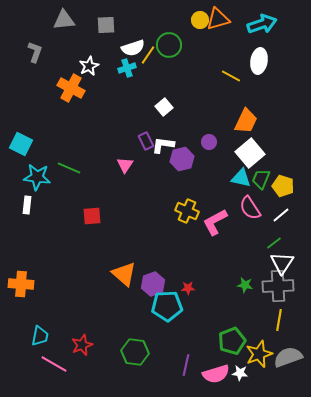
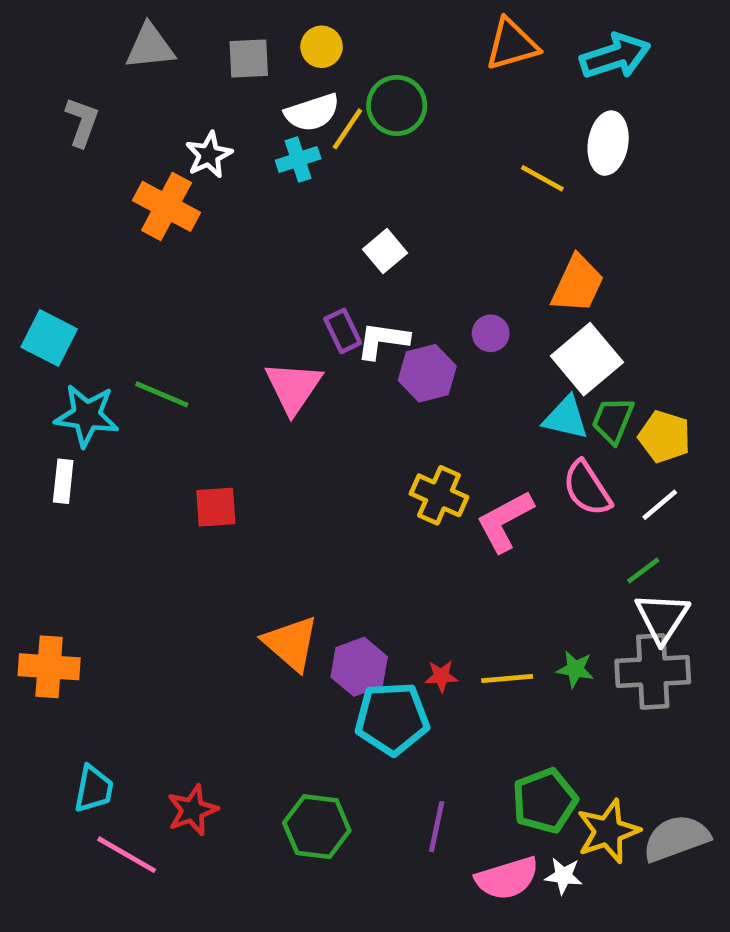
yellow circle: (200, 20) -> (322, 47), moved
pink triangle: (125, 165) -> (293, 387), size x1.5
yellow line: (279, 320) -> (507, 679), moved, turned 75
purple line: (186, 365) -> (437, 827), moved

